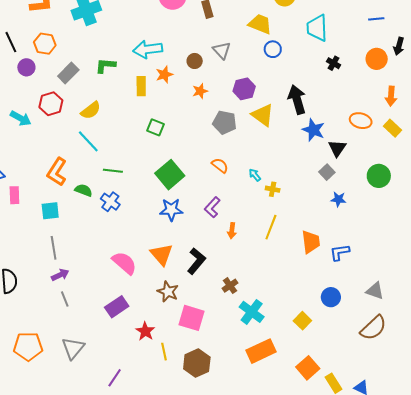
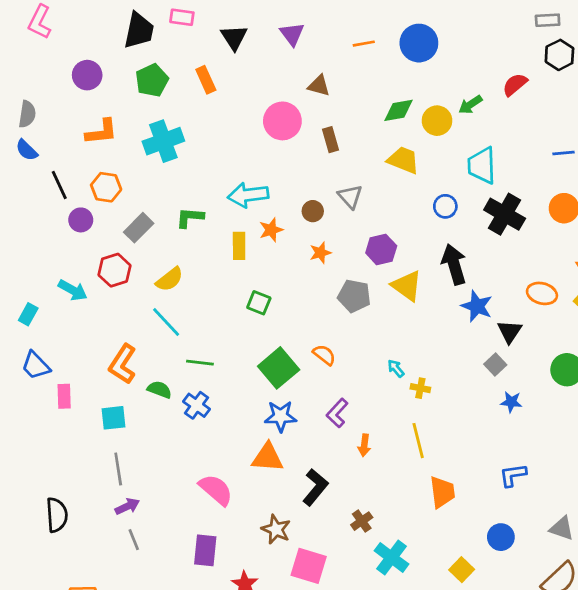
blue circle: (273, 49) -> (445, 206), moved
black cross: (334, 63) -> (505, 214), size x2.0
orange semicircle: (220, 165) -> (324, 355), moved
yellow line: (271, 227) -> (418, 441), turned -35
orange trapezoid: (311, 242) -> (442, 492), moved
orange triangle: (162, 254) -> (267, 457), moved, turned -45
purple rectangle: (117, 307) -> (205, 550), turned -50

